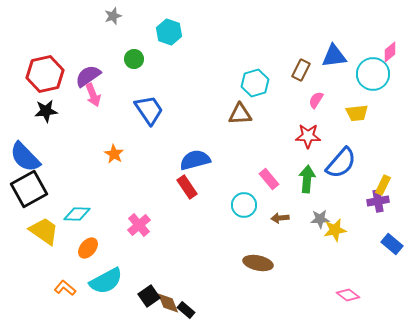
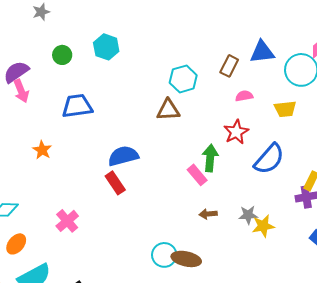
cyan hexagon: (169, 32) -> (106, 47), moved
pink semicircle: (316, 100) -> (244, 96), turned 48
blue trapezoid: (149, 110) -> (77, 106), turned -64
red star: (308, 136) -> (236, 132), turned -30
green arrow: (307, 179) -> (210, 158), moved
cyan circle: (244, 205) -> (164, 255), moved

